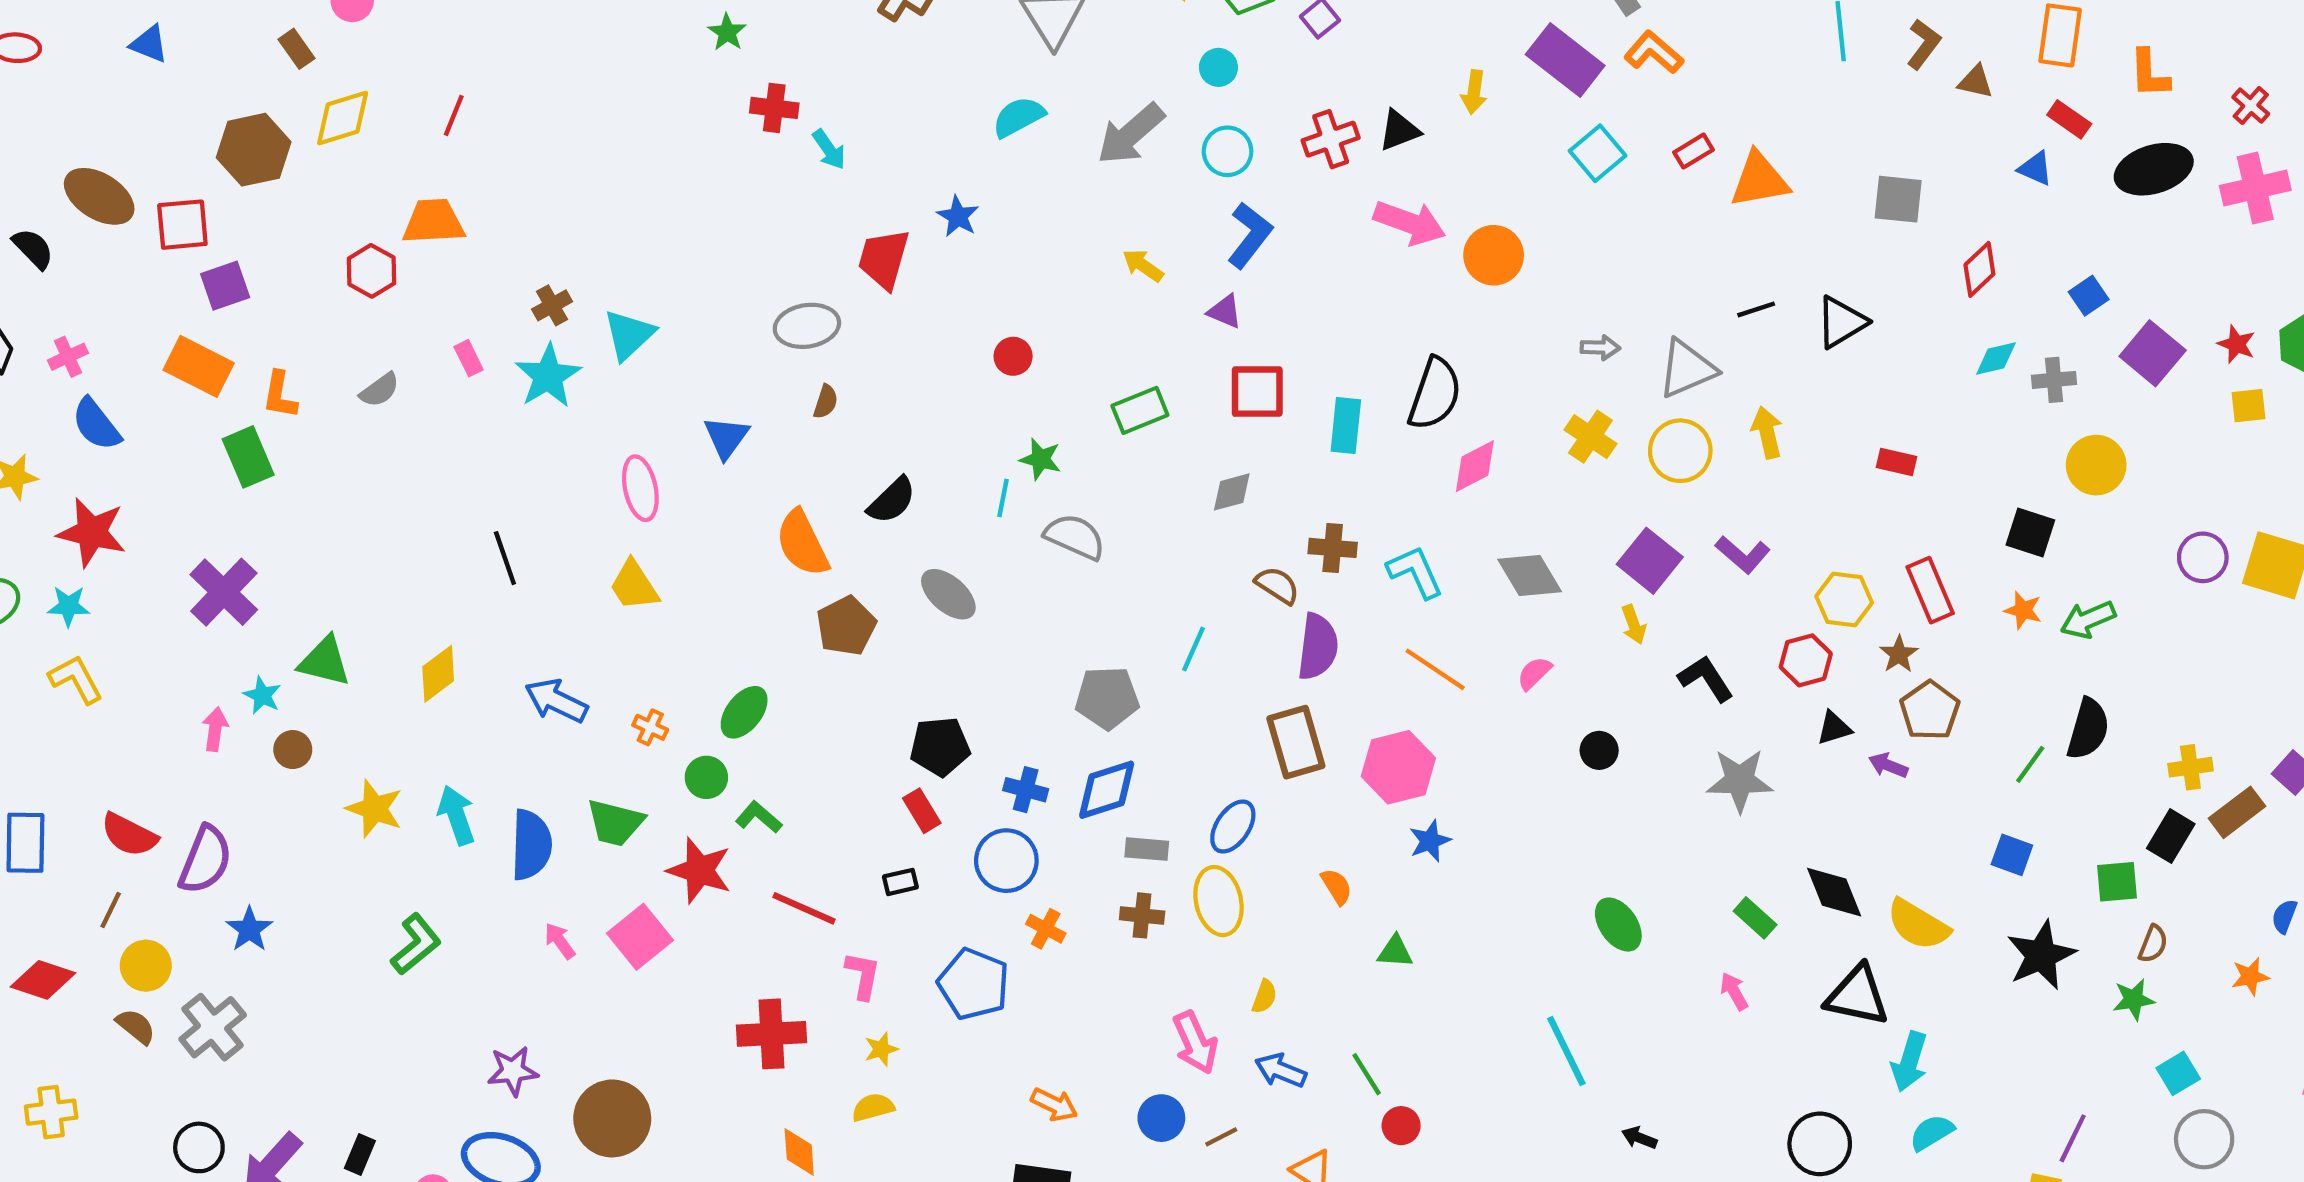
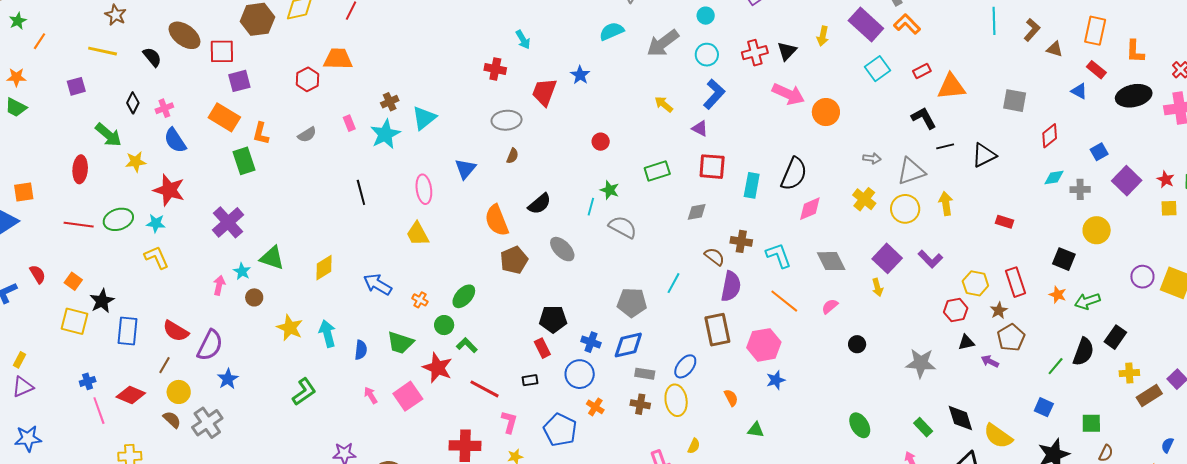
red cross: (774, 108) -> (495, 69), moved
black triangle: (1399, 130) -> (787, 51), turned -30
black line: (505, 558) -> (361, 192), moved
black L-shape: (1706, 679) -> (924, 118), moved
black rectangle: (2171, 836) -> (1115, 337), moved
blue semicircle: (531, 845) -> (361, 350), size x0.6

